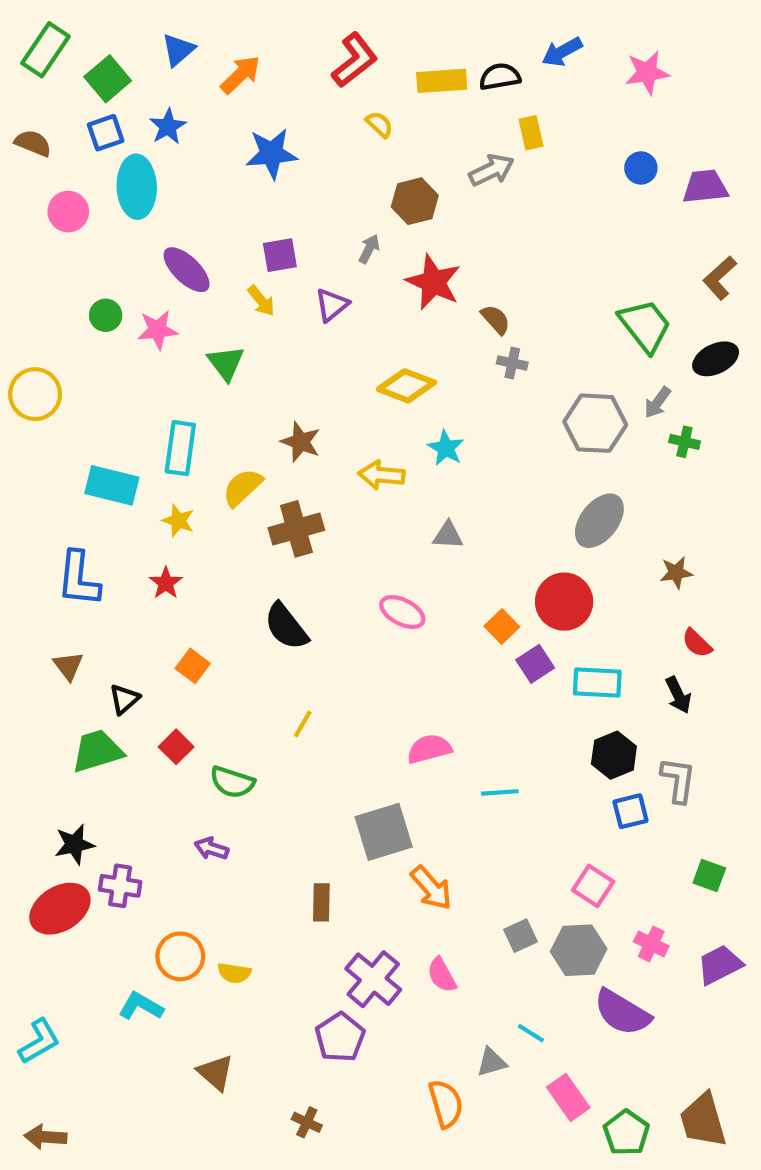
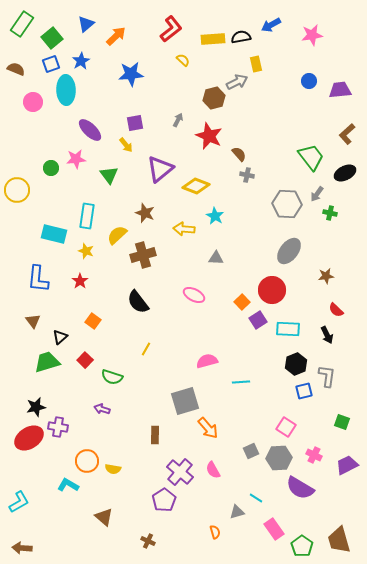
brown hexagon: (415, 201) -> (214, 98), moved
purple triangle: (332, 305) -> (160, 169), moved, size x1.6
green circle: (106, 315) -> (51, 168), moved
orange semicircle: (446, 1104) -> (215, 532), size x0.6

